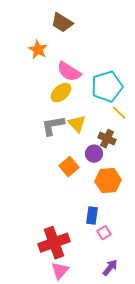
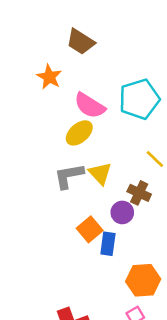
cyan pentagon: (107, 87) -> (139, 99), moved
orange hexagon: (108, 181) -> (143, 280), moved
blue rectangle: (92, 216) -> (108, 244), moved

